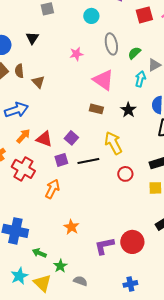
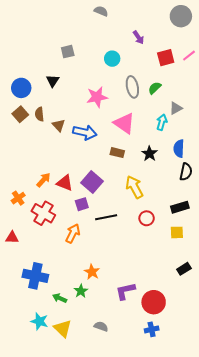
green semicircle: (134, 53) -> (155, 88), moved
pink star: (76, 54) -> (97, 97), size x1.5
blue arrow: (16, 110) -> (85, 132), moved, turned 30
purple square: (71, 138) -> (92, 182), size x1.5
black line: (88, 161) -> (106, 217), moved
red circle: (132, 242) -> (154, 302), moved
green star: (60, 266) -> (81, 291), moved
cyan star: (19, 276) -> (39, 321), turned -30

